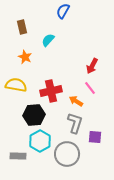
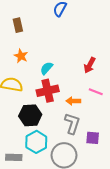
cyan semicircle: (48, 40) -> (47, 68), moved
pink line: (90, 88) -> (96, 92), moved, turned -32
orange arrow: (76, 101) -> (73, 101), turned -32

